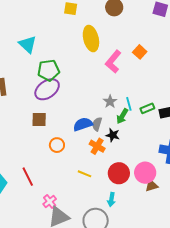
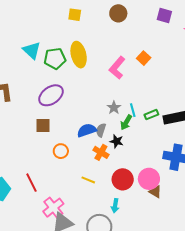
yellow ellipse: (91, 39) -> (79, 55), moved
green pentagon: (49, 70) -> (55, 59), moved
brown triangle: (152, 186) -> (155, 192), turned 48
pink cross: (50, 202) -> (53, 208), size x1.5

